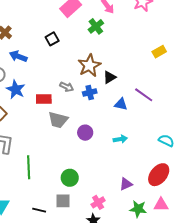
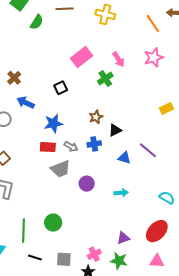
brown star: (89, 65) -> (96, 117), size x0.6
gray arrow: (67, 87) -> (71, 147), moved
blue star: (16, 89) -> (53, 123), moved, turned 30
gray trapezoid: (58, 120) -> (61, 169), turned -40
green line: (29, 167) -> (24, 231), moved
green circle: (70, 178) -> (53, 223), moved
gray square: (63, 201) -> (64, 259), moved
green star: (138, 209) -> (119, 261), moved

